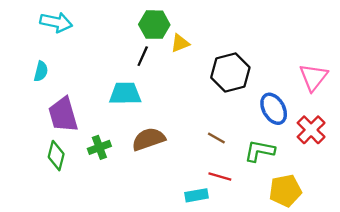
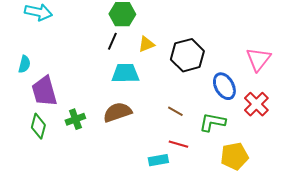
yellow triangle: (180, 43) -> (146, 44), moved
cyan semicircle: (41, 71) -> (24, 64), moved
cyan trapezoid: (125, 94) -> (125, 73), moved

